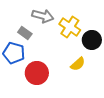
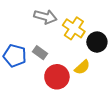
gray rectangle: (25, 33) -> (40, 53), moved
red circle: (37, 73) -> (57, 77), moved

